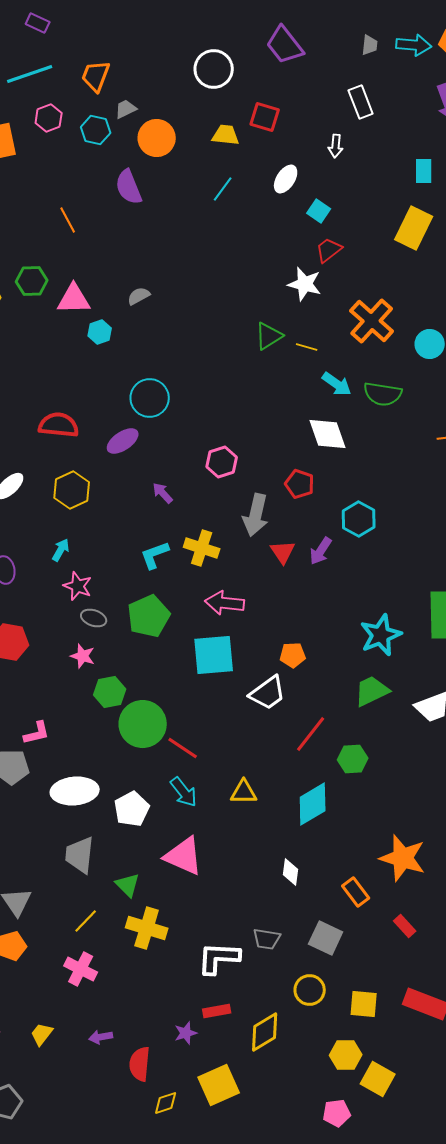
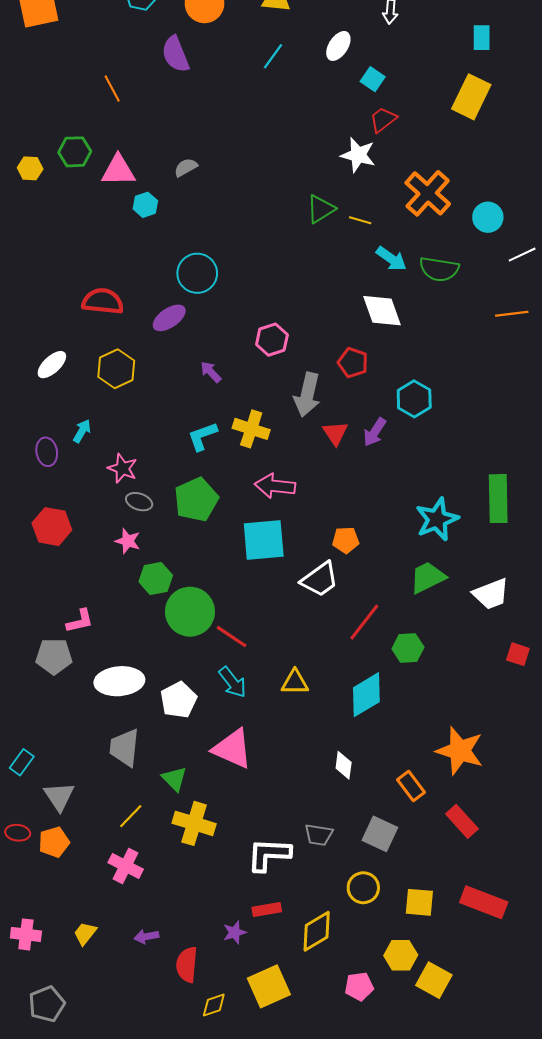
cyan arrow: (61, 550) -> (82, 431), moved
red rectangle: (405, 926) -> (462, 821), size x1.4
pink pentagon: (337, 1113) -> (359, 986), moved

